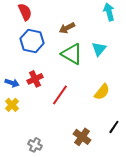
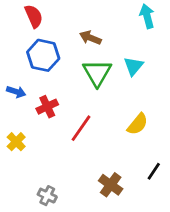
brown arrow: (67, 28) -> (90, 38), turned 49
green triangle: (72, 54) -> (97, 73), turned 30
blue arrow: (12, 83) -> (16, 92), moved

